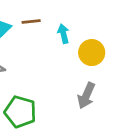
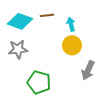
yellow circle: (92, 53) -> (72, 45), moved

